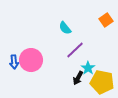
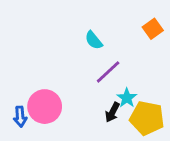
pink circle: (31, 60) -> (45, 107), moved
blue arrow: (14, 62) -> (20, 117), moved

